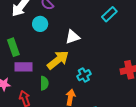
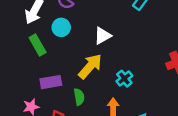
green rectangle: (13, 47) -> (38, 45), moved

